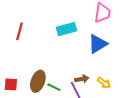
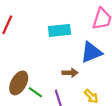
brown arrow: (82, 79) -> (70, 73), moved

